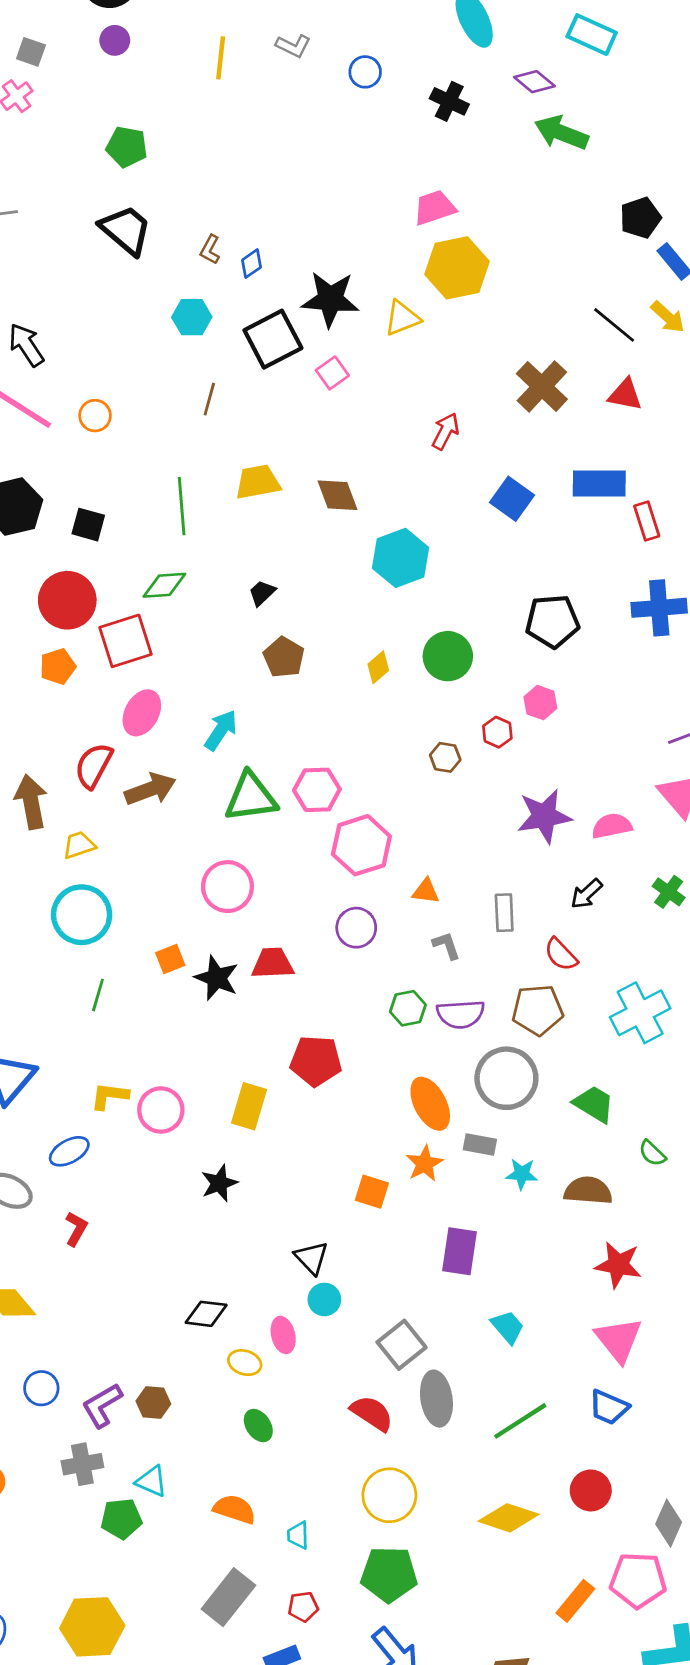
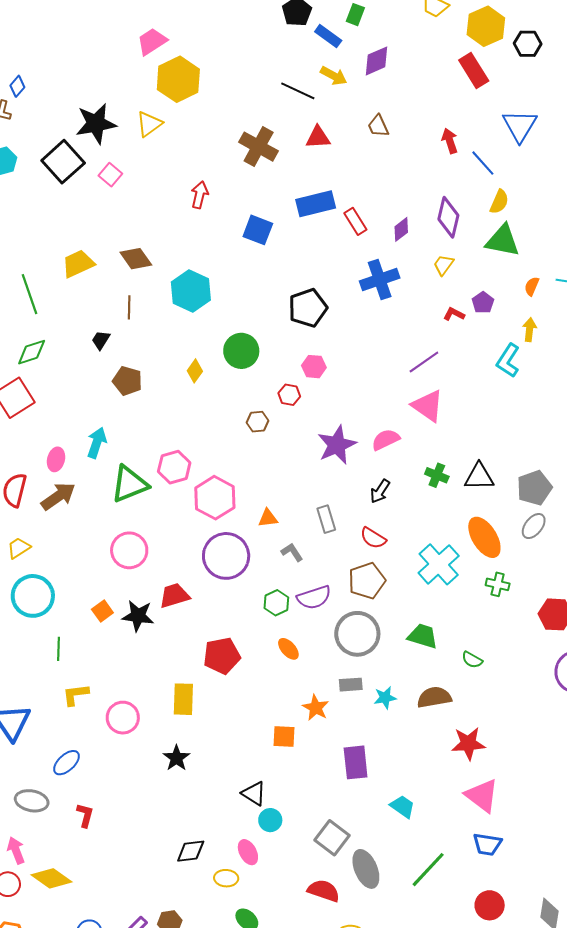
blue diamond: (252, 264) -> (17, 86), moved
brown line: (209, 399) -> (129, 307), moved
pink ellipse: (142, 713) -> (56, 459), moved, size x0.7
purple circle: (356, 928) -> (226, 556), size x1.6
yellow L-shape: (110, 1096) -> (76, 695), moved
orange ellipse: (430, 1104) -> (288, 649), moved, size x0.6

